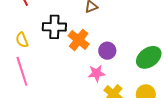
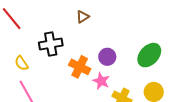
orange cross: (79, 40) -> (80, 67), moved
pink star: (97, 73) -> (101, 81), turned -30

